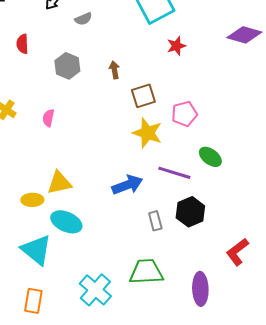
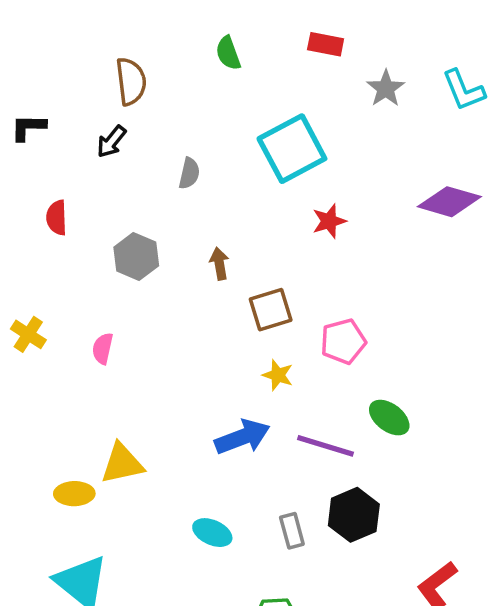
gray semicircle: (83, 19) -> (189, 173), moved, turned -54
yellow star: (147, 133) -> (278, 375), size x0.6
blue arrow: (127, 185) -> (242, 437), moved
cyan ellipse: (66, 222) -> (212, 533), moved, size x0.7

